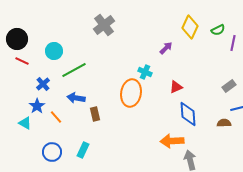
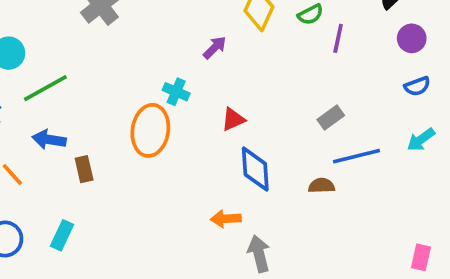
orange arrow: (172, 141) -> (226, 219), size x0.7

